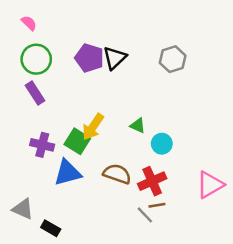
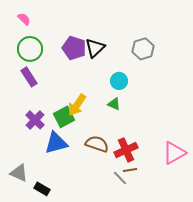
green square: (77, 141) -> (64, 117), turned 30
cyan circle: (162, 144) -> (119, 81), moved
purple cross: (42, 145) -> (35, 120), turned 30

